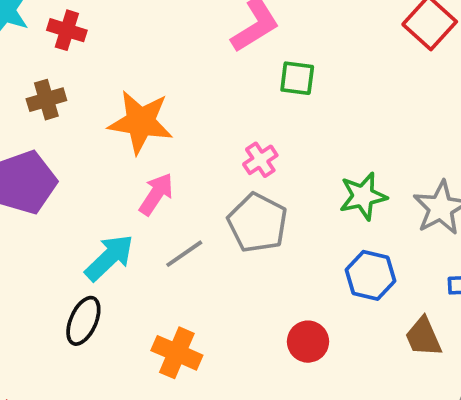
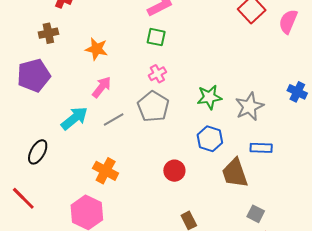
green square: (297, 78) -> (156, 37), moved
orange star: (141, 122) -> (97, 49), size x0.7
black ellipse: (83, 321) -> (38, 152), moved
brown trapezoid: (423, 337) -> (235, 173), size x1.4

